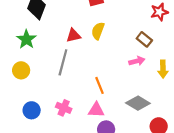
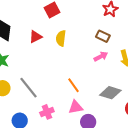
red triangle: (73, 35) -> (36, 37), moved
gray line: (63, 62) -> (29, 88), moved, turned -40
pink cross: (64, 108) -> (47, 112), turned -32

